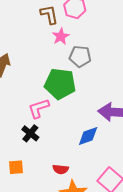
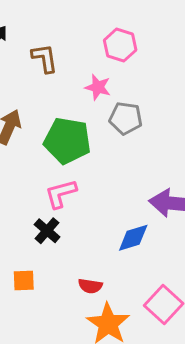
brown L-shape: (49, 15) -> (45, 58), moved
pink star: (61, 36) -> (98, 87), turned -30
green pentagon: (60, 84) -> (67, 141), moved

